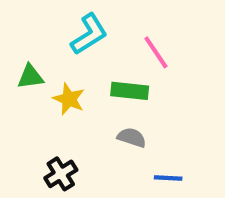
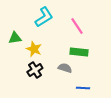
green rectangle: (130, 91) -> (79, 52), moved
black cross: (61, 174) -> (35, 70), moved

